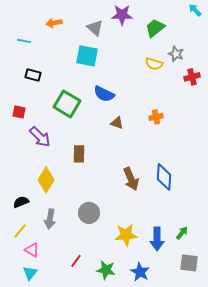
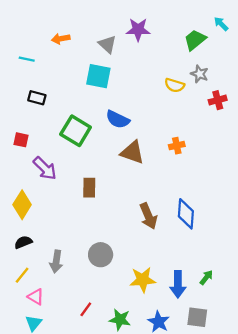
green trapezoid: (155, 28) -> (195, 40), moved
brown triangle: (117, 123) -> (132, 152), size x1.6
yellow diamond: (46, 180) -> (22, 205), moved
gray square: (189, 263) -> (197, 317), moved

